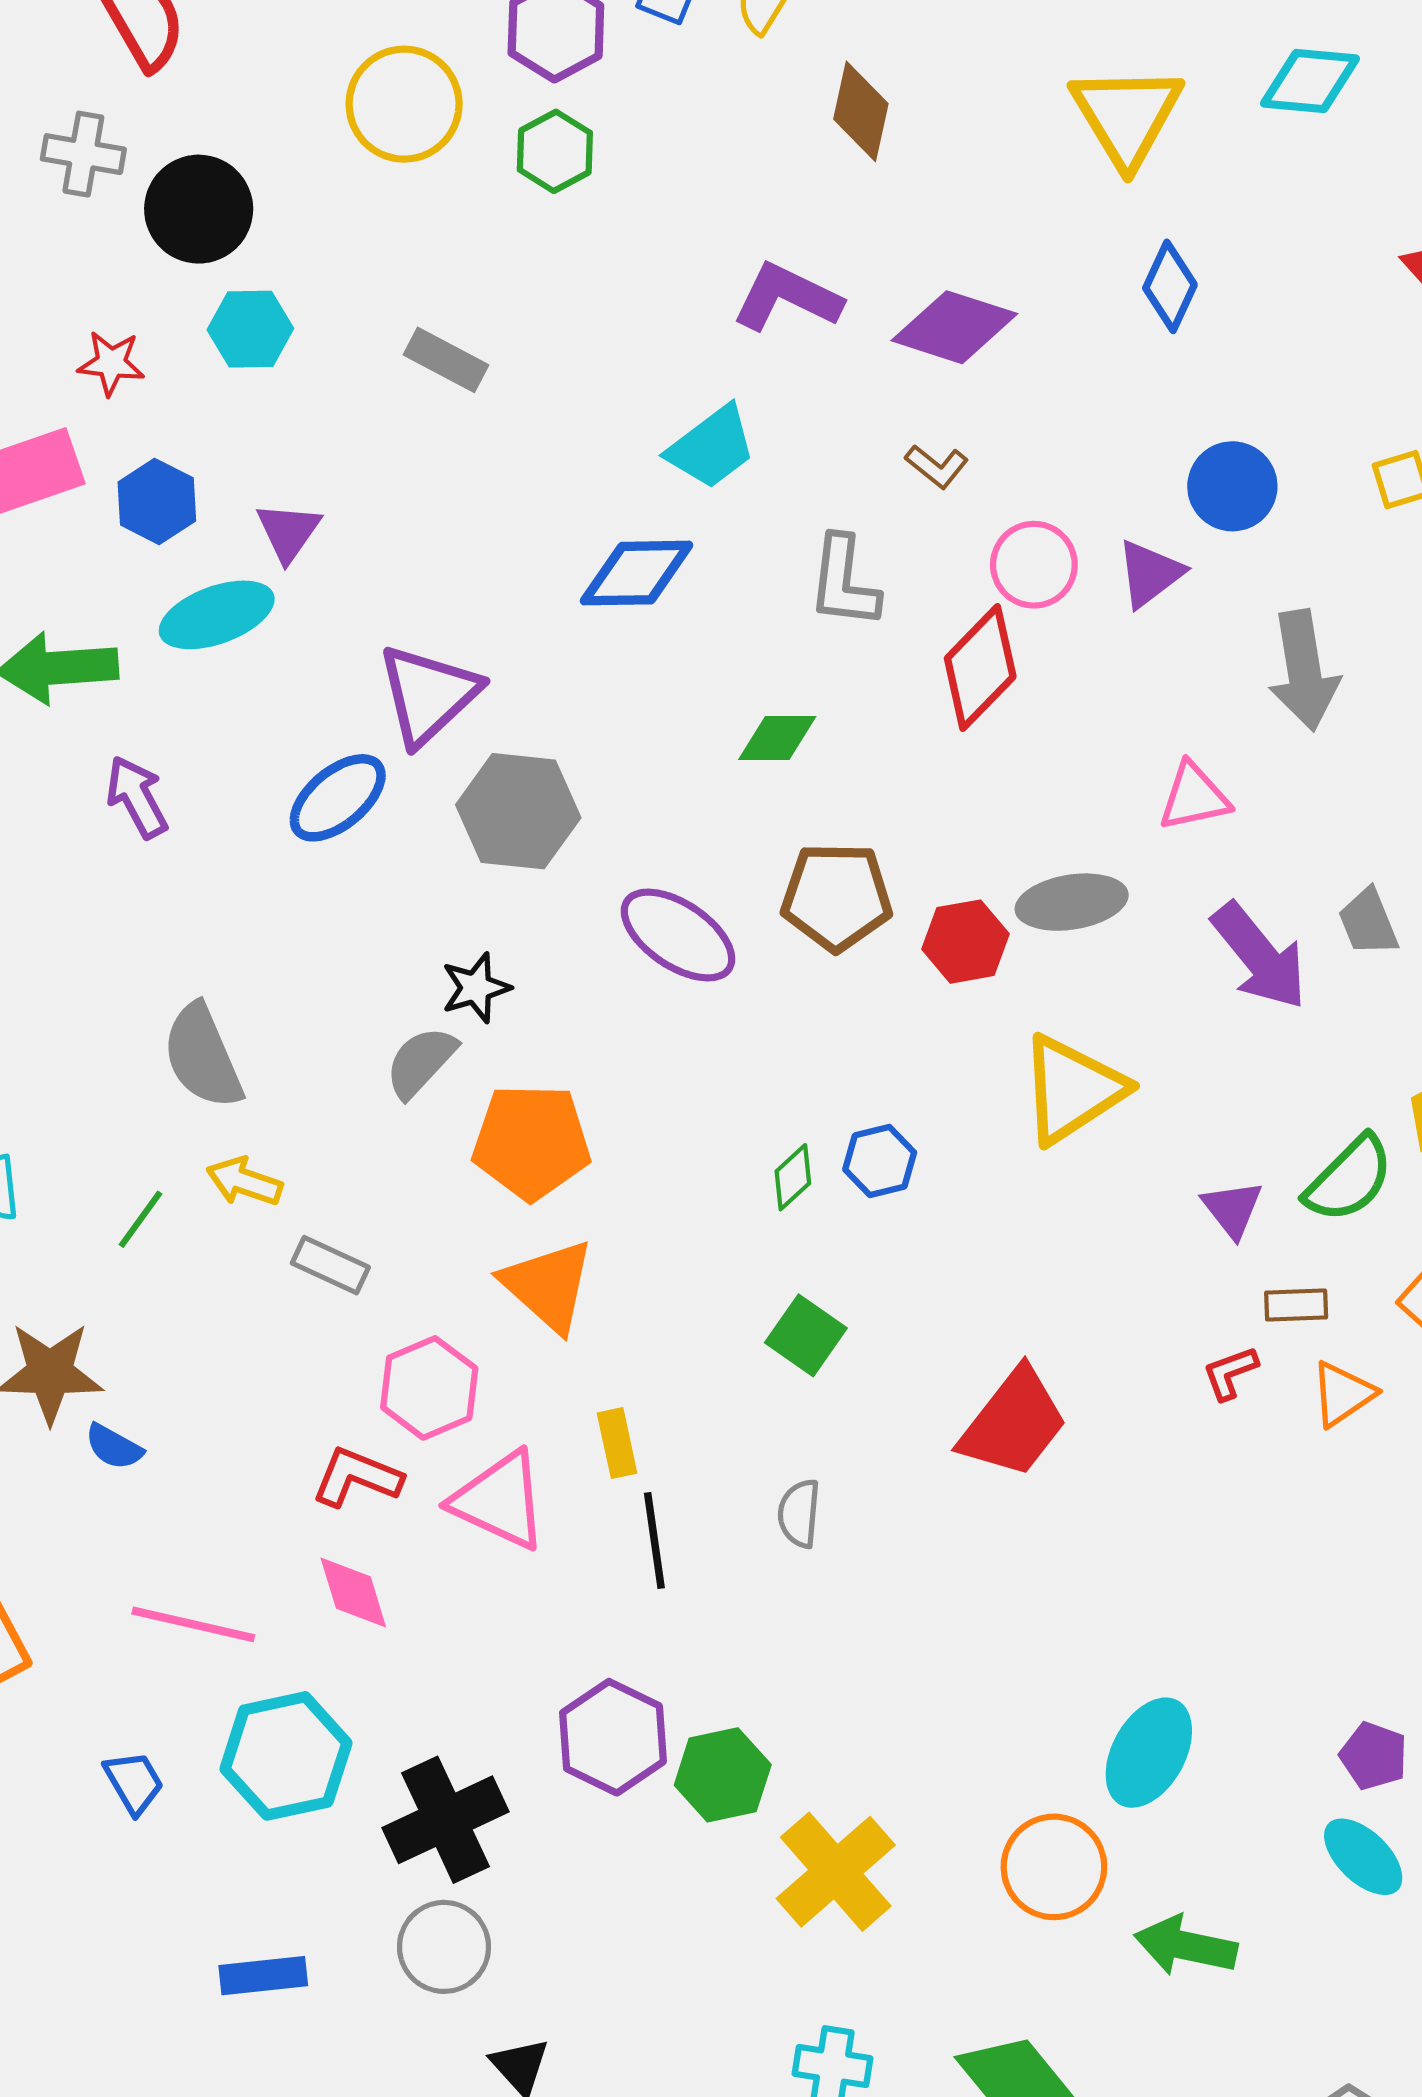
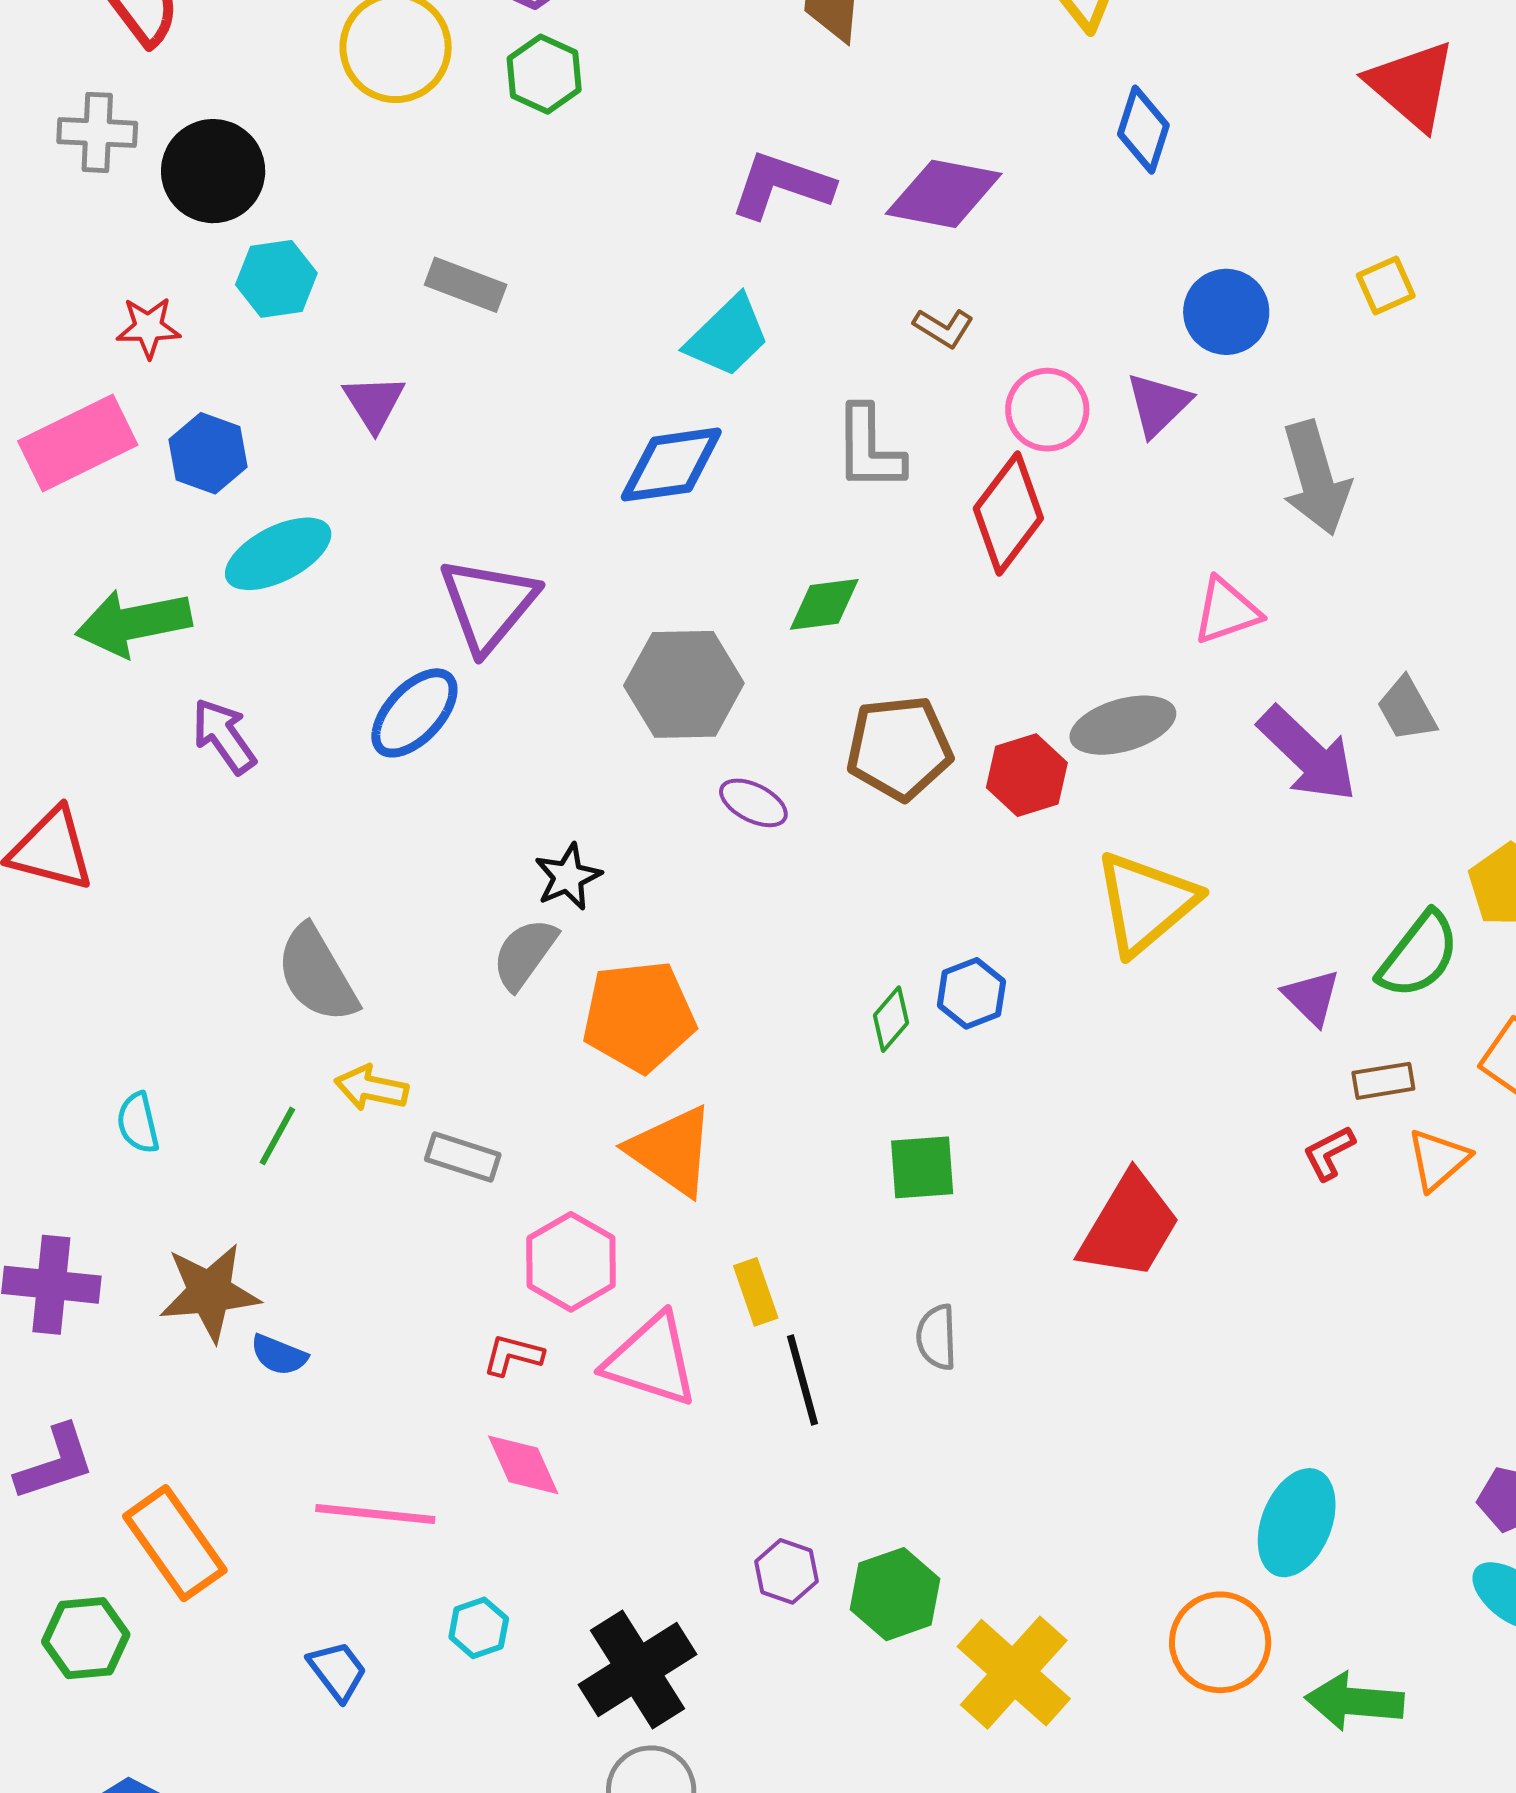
purple triangle: (288, 532) -> (374, 403), moved
gray hexagon: (518, 811) -> (684, 684), moved
purple ellipse: (678, 935) -> (753, 803), size x0.6
green square: (806, 1335) -> (922, 1167), turned -32
red L-shape: (357, 1477) -> (513, 1355), size x0.7
purple hexagon: (613, 1737) -> (787, 1571), size x0.6
cyan hexagon: (286, 1756) -> (479, 1628), size x0.5

